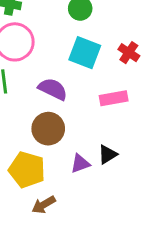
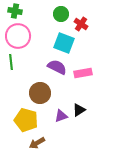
red cross: (129, 53) -> (81, 24), moved
purple semicircle: (53, 89) -> (57, 67), moved

